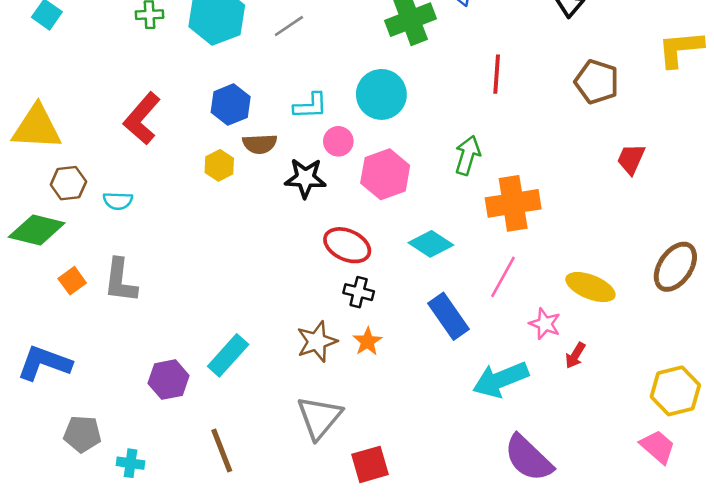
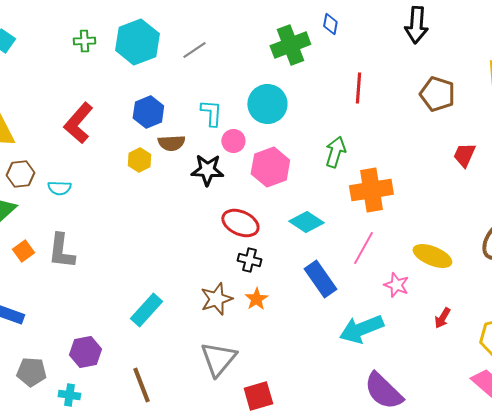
cyan L-shape: (310, 106) -> (211, 113), turned -84
red arrow: (575, 355) -> (442, 318), moved
purple hexagon: (169, 380) -> (85, 352), moved

